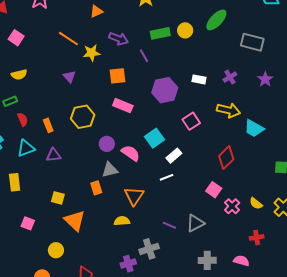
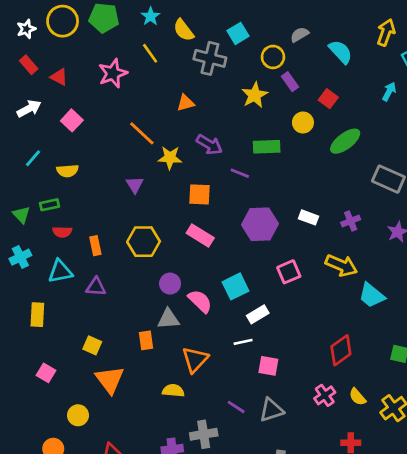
yellow circle: (185, 30) -> (303, 122), moved
purple line: (144, 56) -> (240, 173), turned -48
red semicircle: (23, 119) -> (62, 232), turned 104
red diamond: (226, 158) -> (341, 350), moved
pink square: (214, 190) -> (268, 366), moved, turned -35

